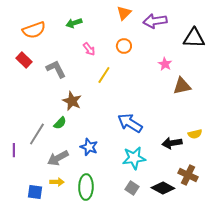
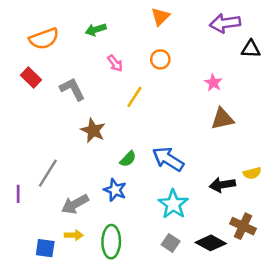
purple arrow: (155, 21) -> (225, 23), moved
black triangle: (194, 38) -> (251, 49), size x0.7
brown triangle: (182, 86) -> (222, 119), moved
green semicircle: (60, 123) -> (128, 159), moved
cyan star: (134, 158) -> (173, 204), turned -30

